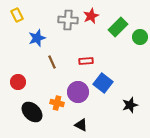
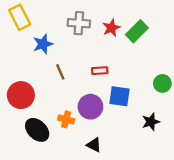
yellow rectangle: (17, 15) -> (20, 17), size x1.5
red star: (91, 16) -> (111, 28), moved
green circle: (140, 37) -> (162, 83), moved
red circle: (18, 82) -> (21, 95), size x1.5
blue square: (103, 83) -> (119, 96), turned -30

